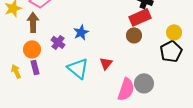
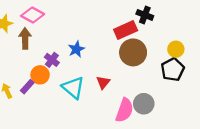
red rectangle: (140, 17) -> (126, 30), moved
brown circle: (134, 35) -> (133, 52), size x1.6
orange circle: (32, 49) -> (40, 75), moved
purple rectangle: (35, 67) -> (27, 87), turned 56

